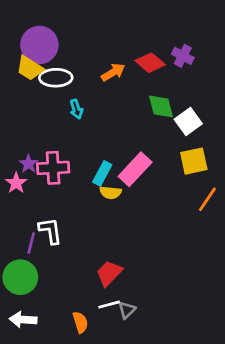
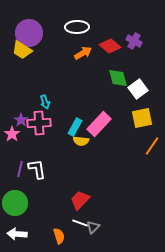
white ellipse: (56, 78) -> (77, 27), moved
cyan arrow: (76, 109) -> (45, 102), moved
purple line: (31, 243) -> (20, 169), moved
white line: (109, 305) -> (80, 223), turned 35

